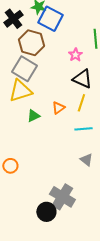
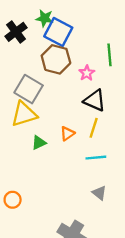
brown hexagon: (31, 43) -> (56, 59), moved

